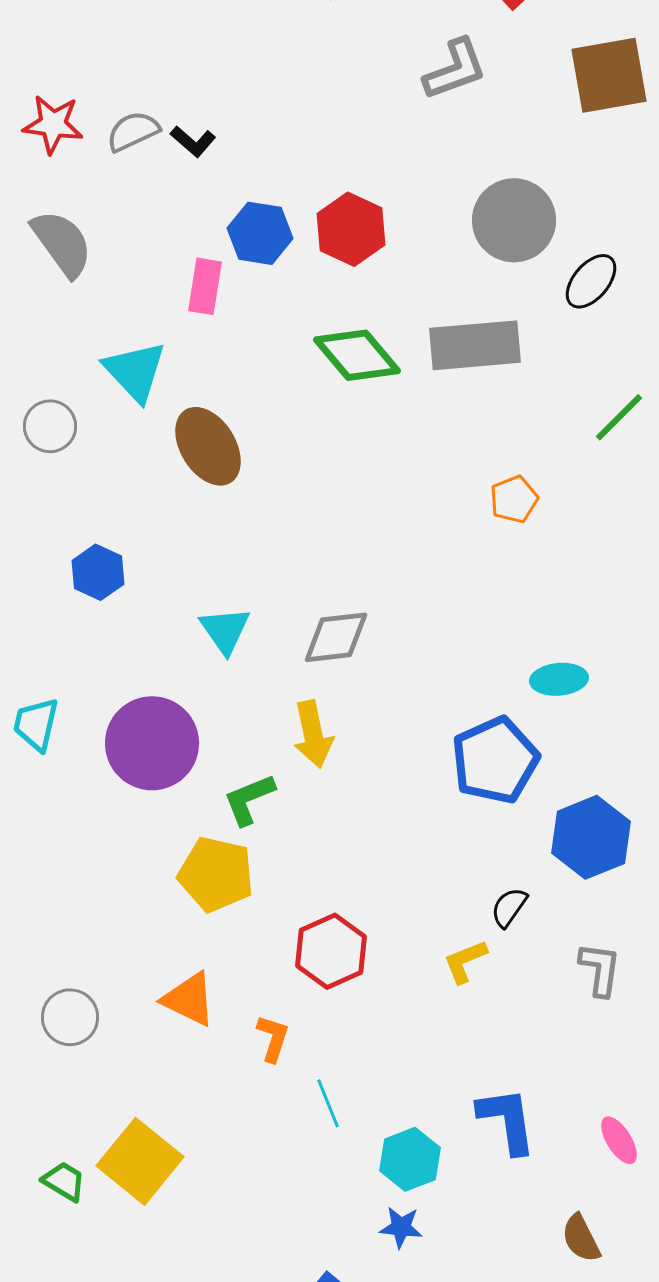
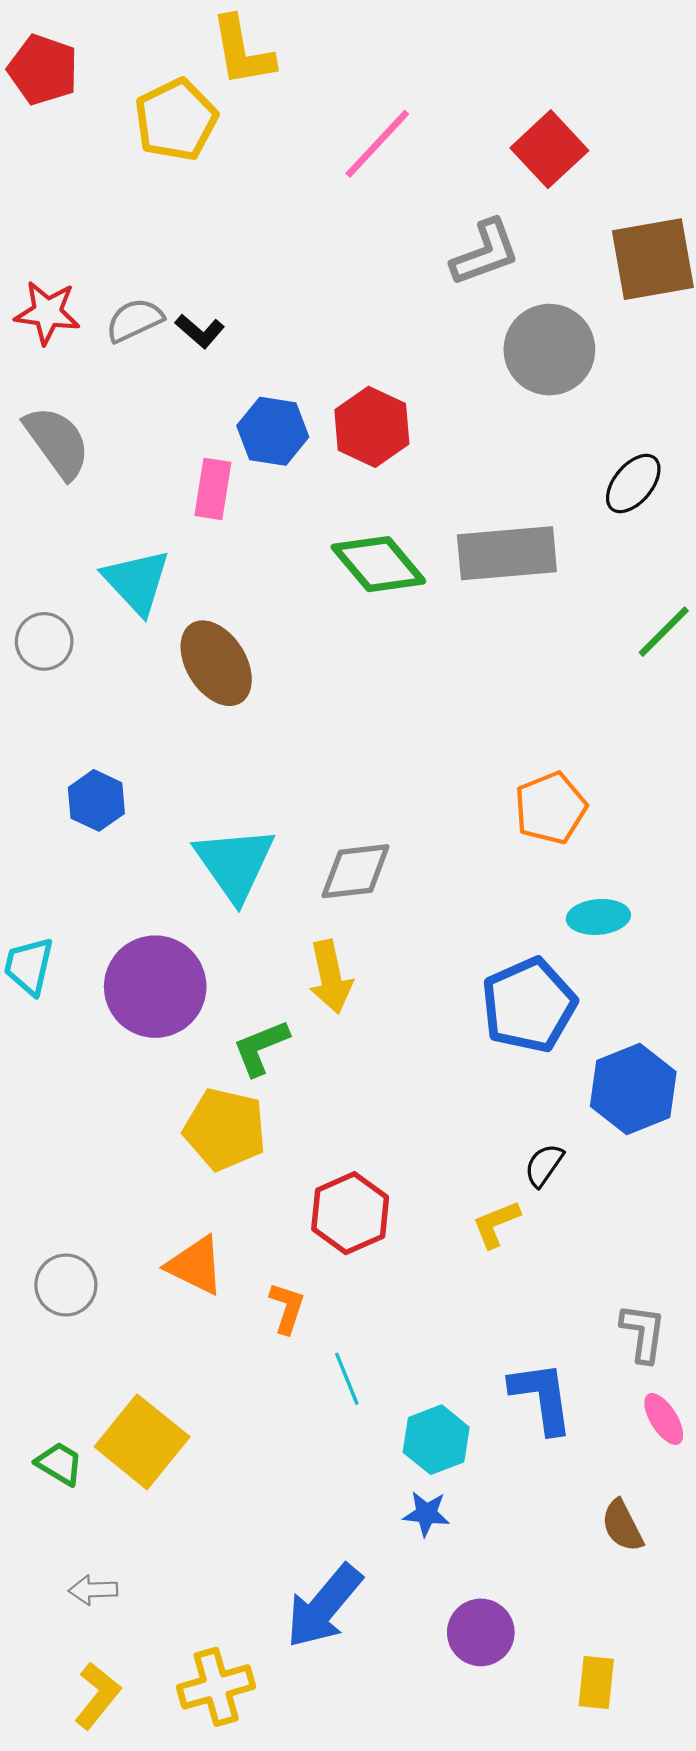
gray circle: (514, 220) -> (549, 350), moved
orange pentagon: (514, 499) -> (550, 808), moved, size x1.4
cyan triangle: (225, 630) -> (235, 864), size x1.5
gray L-shape: (600, 969) -> (643, 1333), moved

